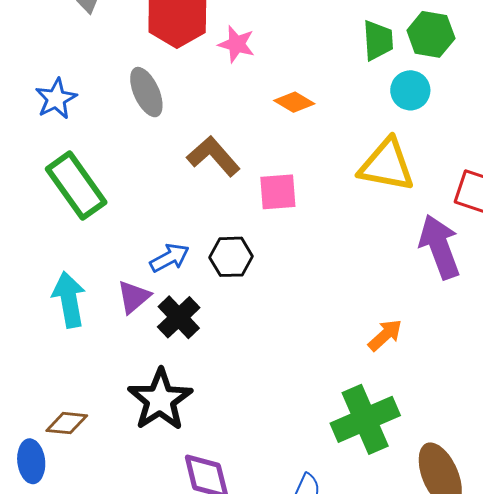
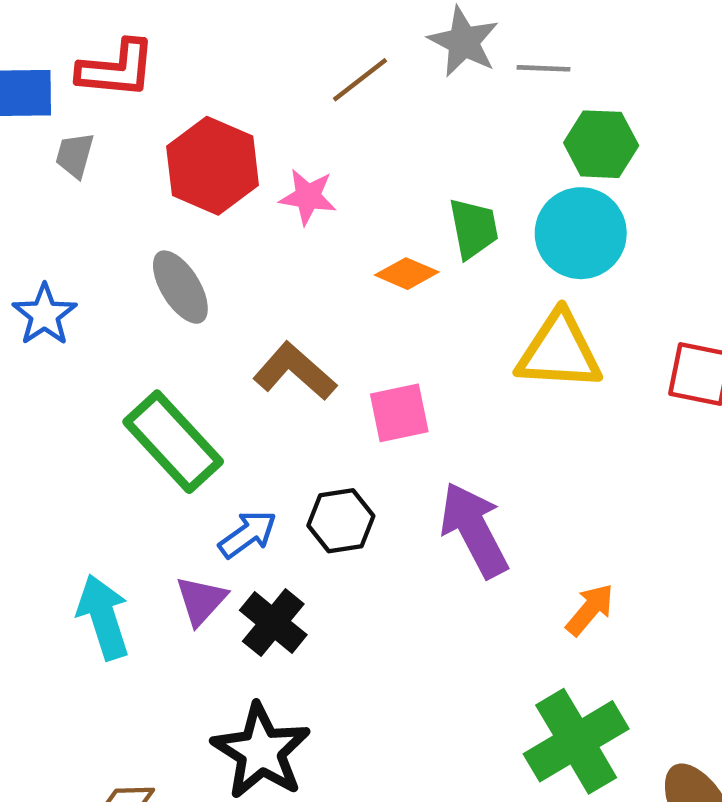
green trapezoid: (378, 40) -> (474, 228), moved
cyan circle: (410, 90) -> (581, 233), size x1.5
green rectangle: (76, 186) -> (173, 442), moved
purple arrow: (440, 247) -> (474, 530), moved

